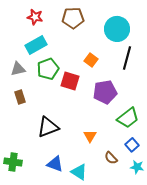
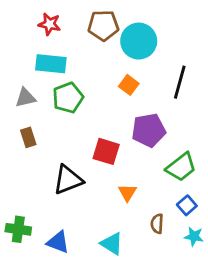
cyan circle: (117, 29) -> (139, 41), moved
cyan rectangle: (36, 45) -> (51, 64), turned 35
red square: (70, 81) -> (106, 151), moved
brown semicircle: (111, 158) -> (157, 224), turned 48
blue triangle: (55, 164) -> (58, 242), moved

